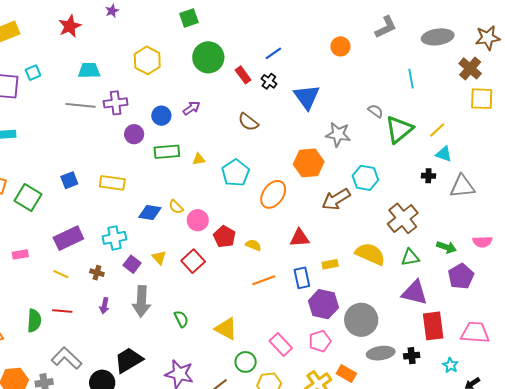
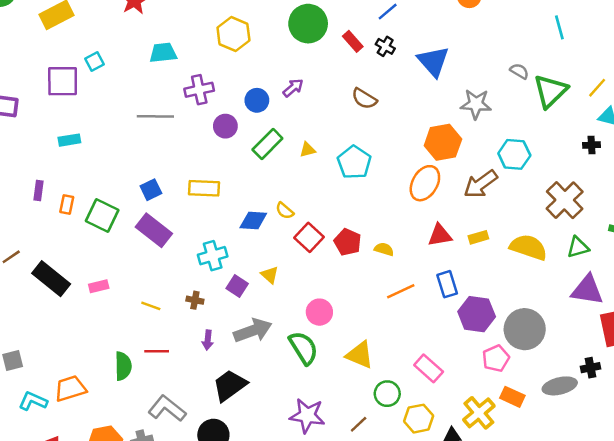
gray line: (81, 105) -> (155, 116), moved
green rectangle: (167, 152) -> (267, 144), turned -35
orange ellipse: (273, 194) -> (425, 183), moved
pink circle: (198, 220) -> (319, 312), moved
purple rectangle: (68, 238) -> (154, 230), moved, turned 68
red square: (193, 261) -> (309, 237), moved
yellow rectangle: (330, 264) -> (478, 237), moved
gray arrow: (141, 301) -> (253, 331), turned -108
green semicircle: (181, 319) -> (303, 348), size x1.6
pink pentagon: (320, 341) -> (496, 358), moved
gray ellipse: (381, 353) -> (560, 386), moved
black trapezoid: (129, 360) -> (230, 385), moved

